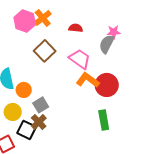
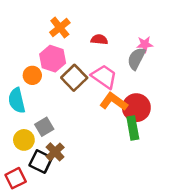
pink hexagon: (25, 21) -> (53, 59), moved
brown square: (45, 51) -> (74, 78), moved
orange circle: (24, 90) -> (32, 75), moved
gray square: (41, 105) -> (44, 127), moved
green rectangle: (104, 120) -> (133, 128), moved

